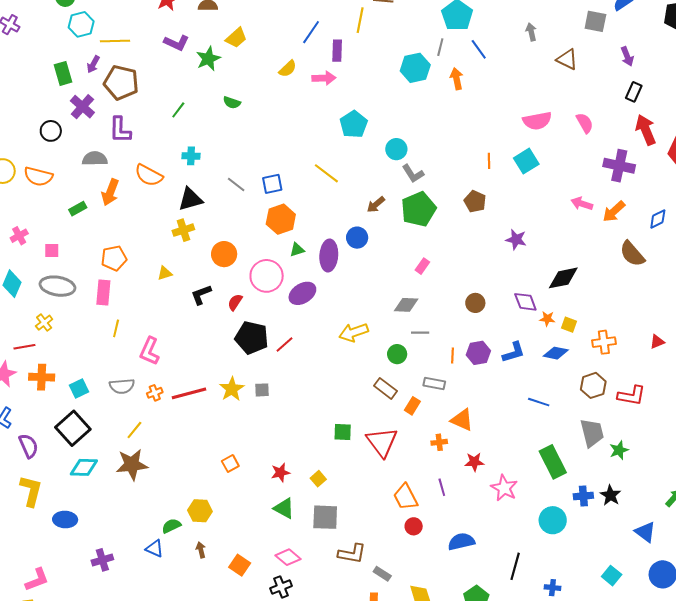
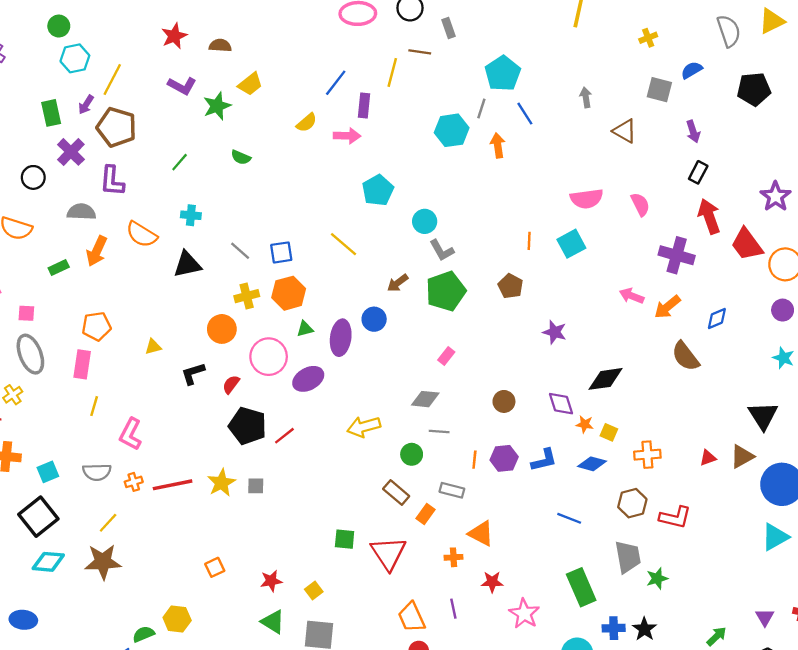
yellow line: (115, 41) -> (112, 80), turned -64
yellow cross: (183, 230) -> (247, 296), moved
gray ellipse: (57, 286) -> (30, 354), turned 56

